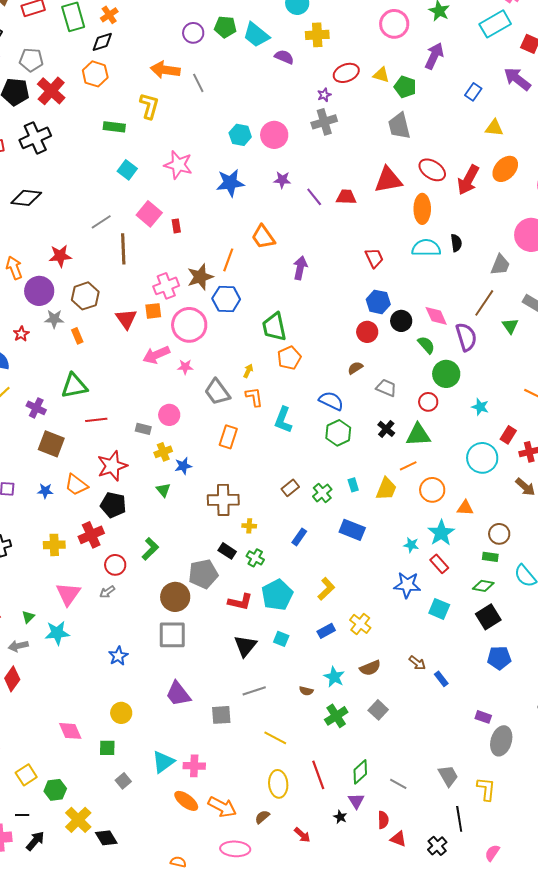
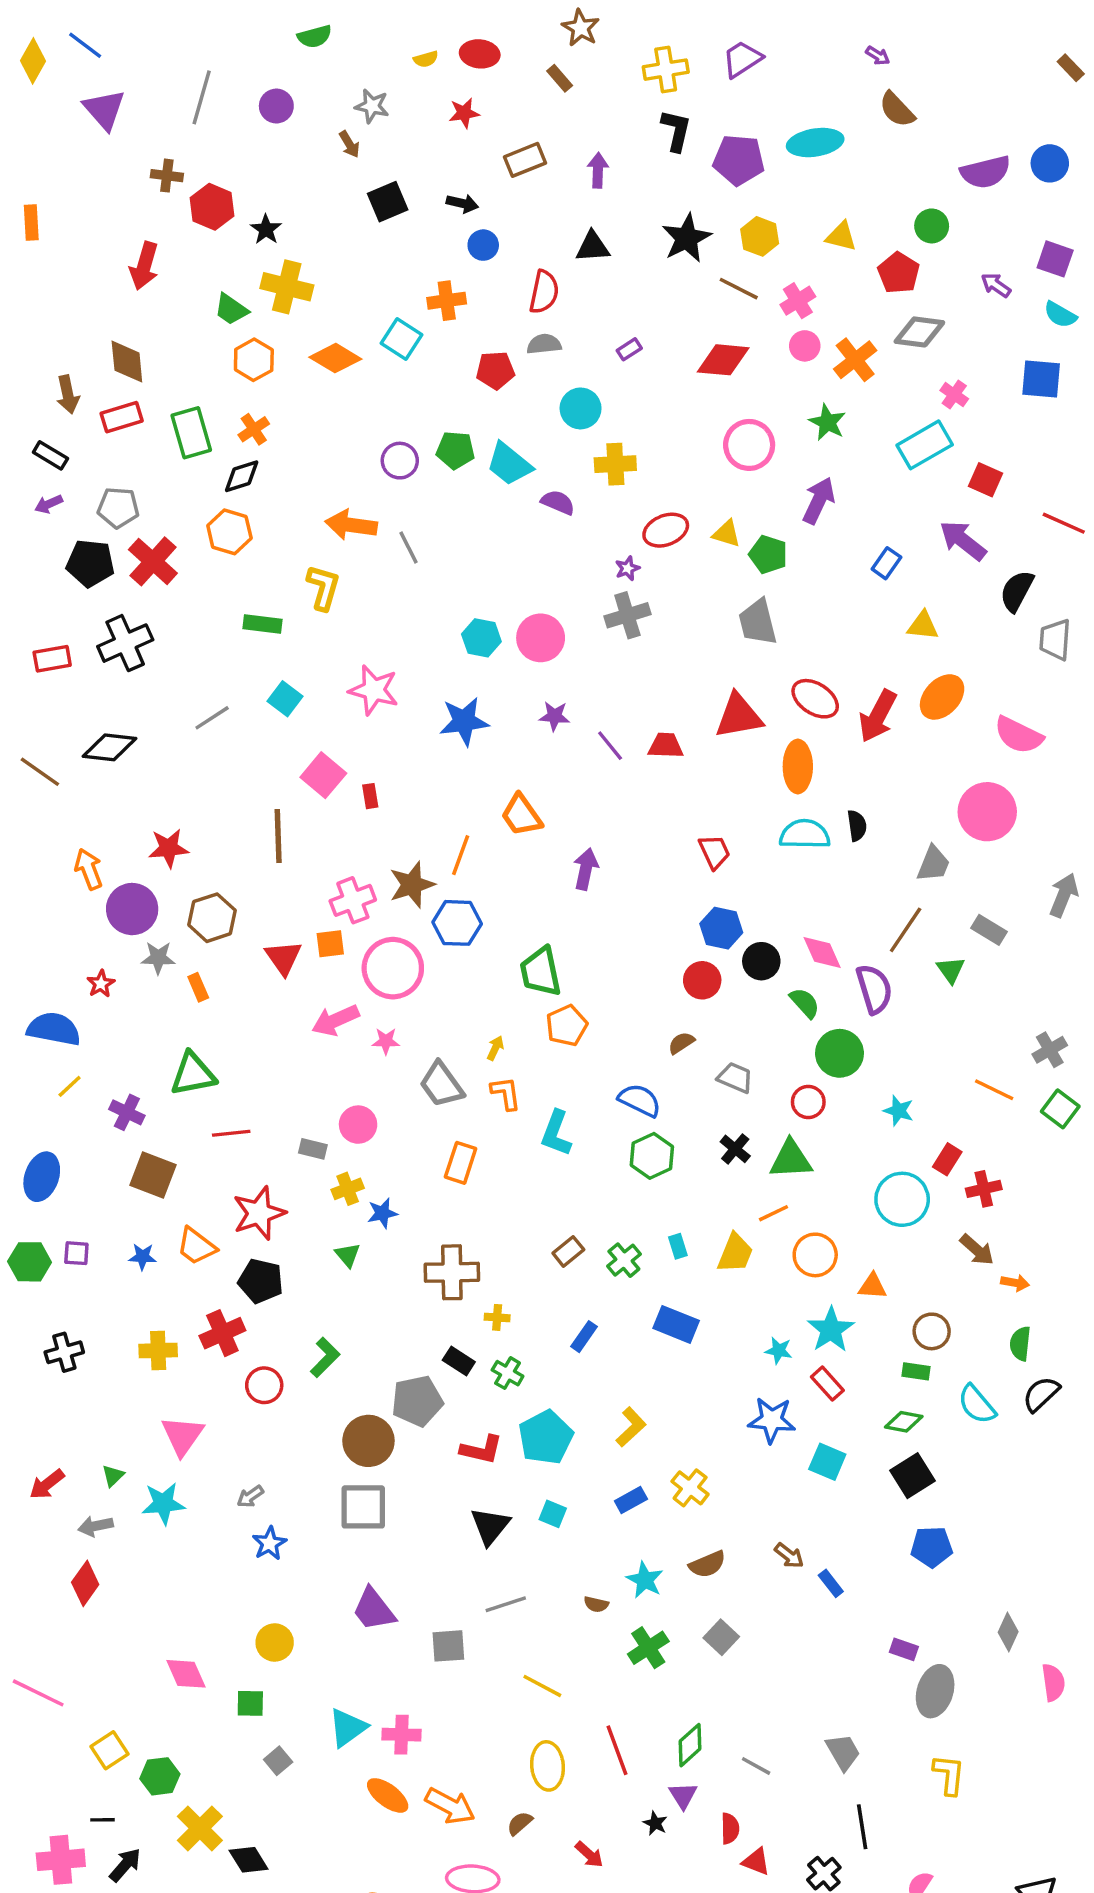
gray line: (101, 222) -> (212, 718), moved
gray arrow: (107, 592) -> (250, 1497), moved
yellow L-shape: (486, 789) -> (949, 1775), moved

